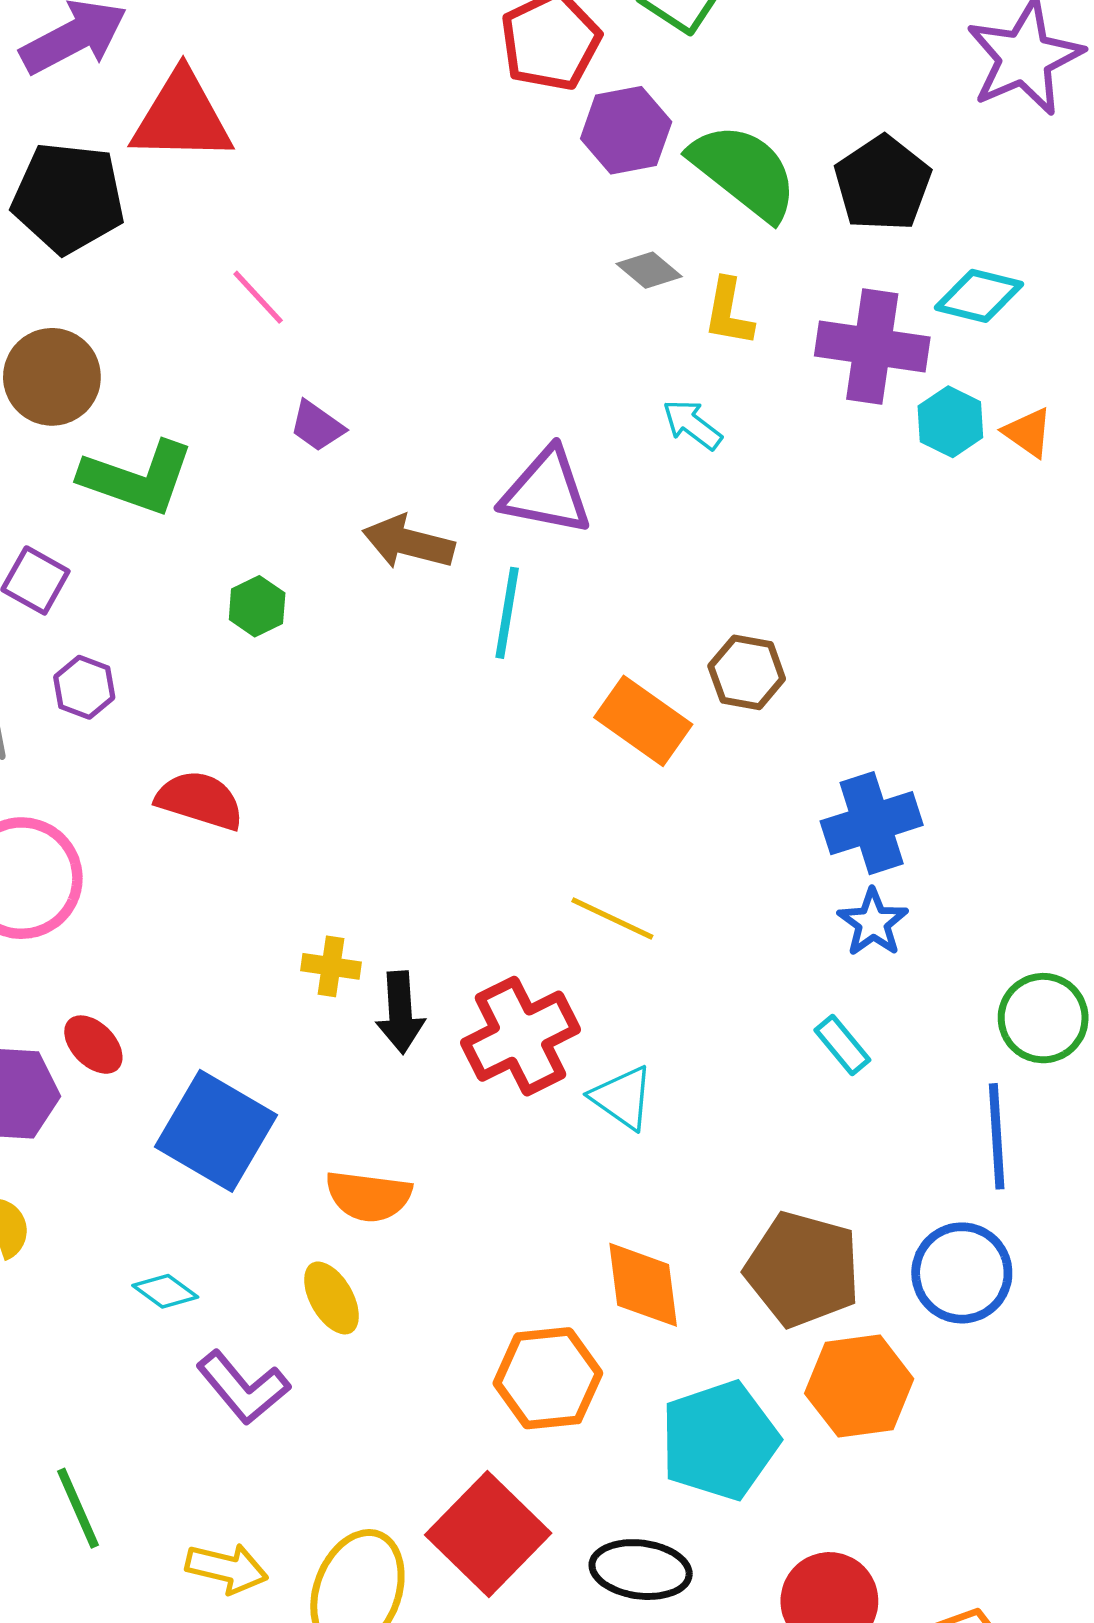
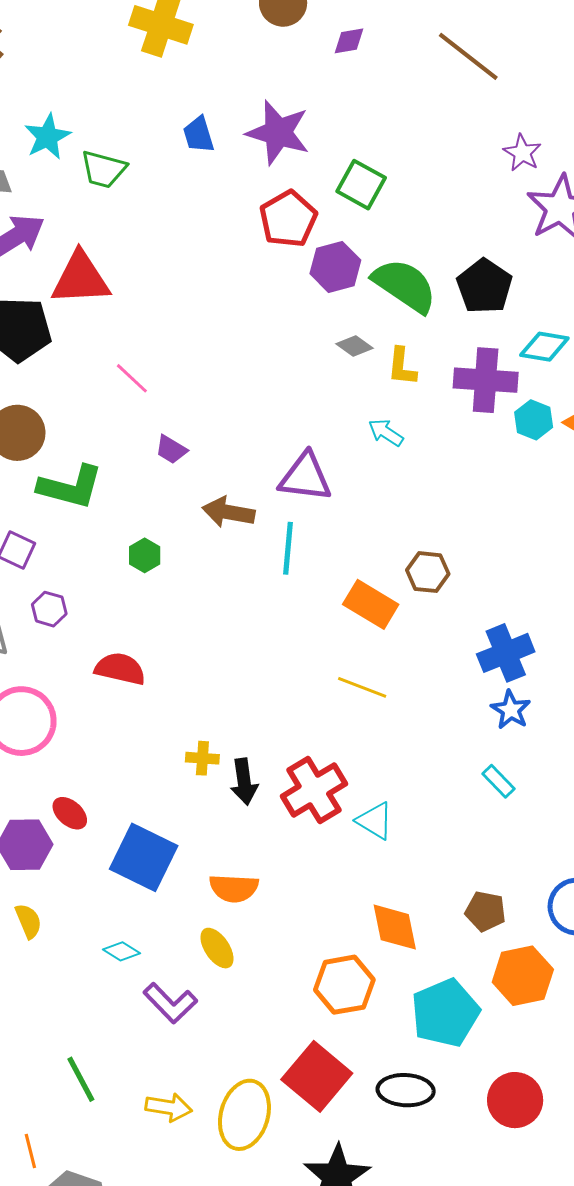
yellow line: (612, 918) -> (362, 687), moved
brown pentagon: (803, 1269) -> (485, 911), size x0.6

